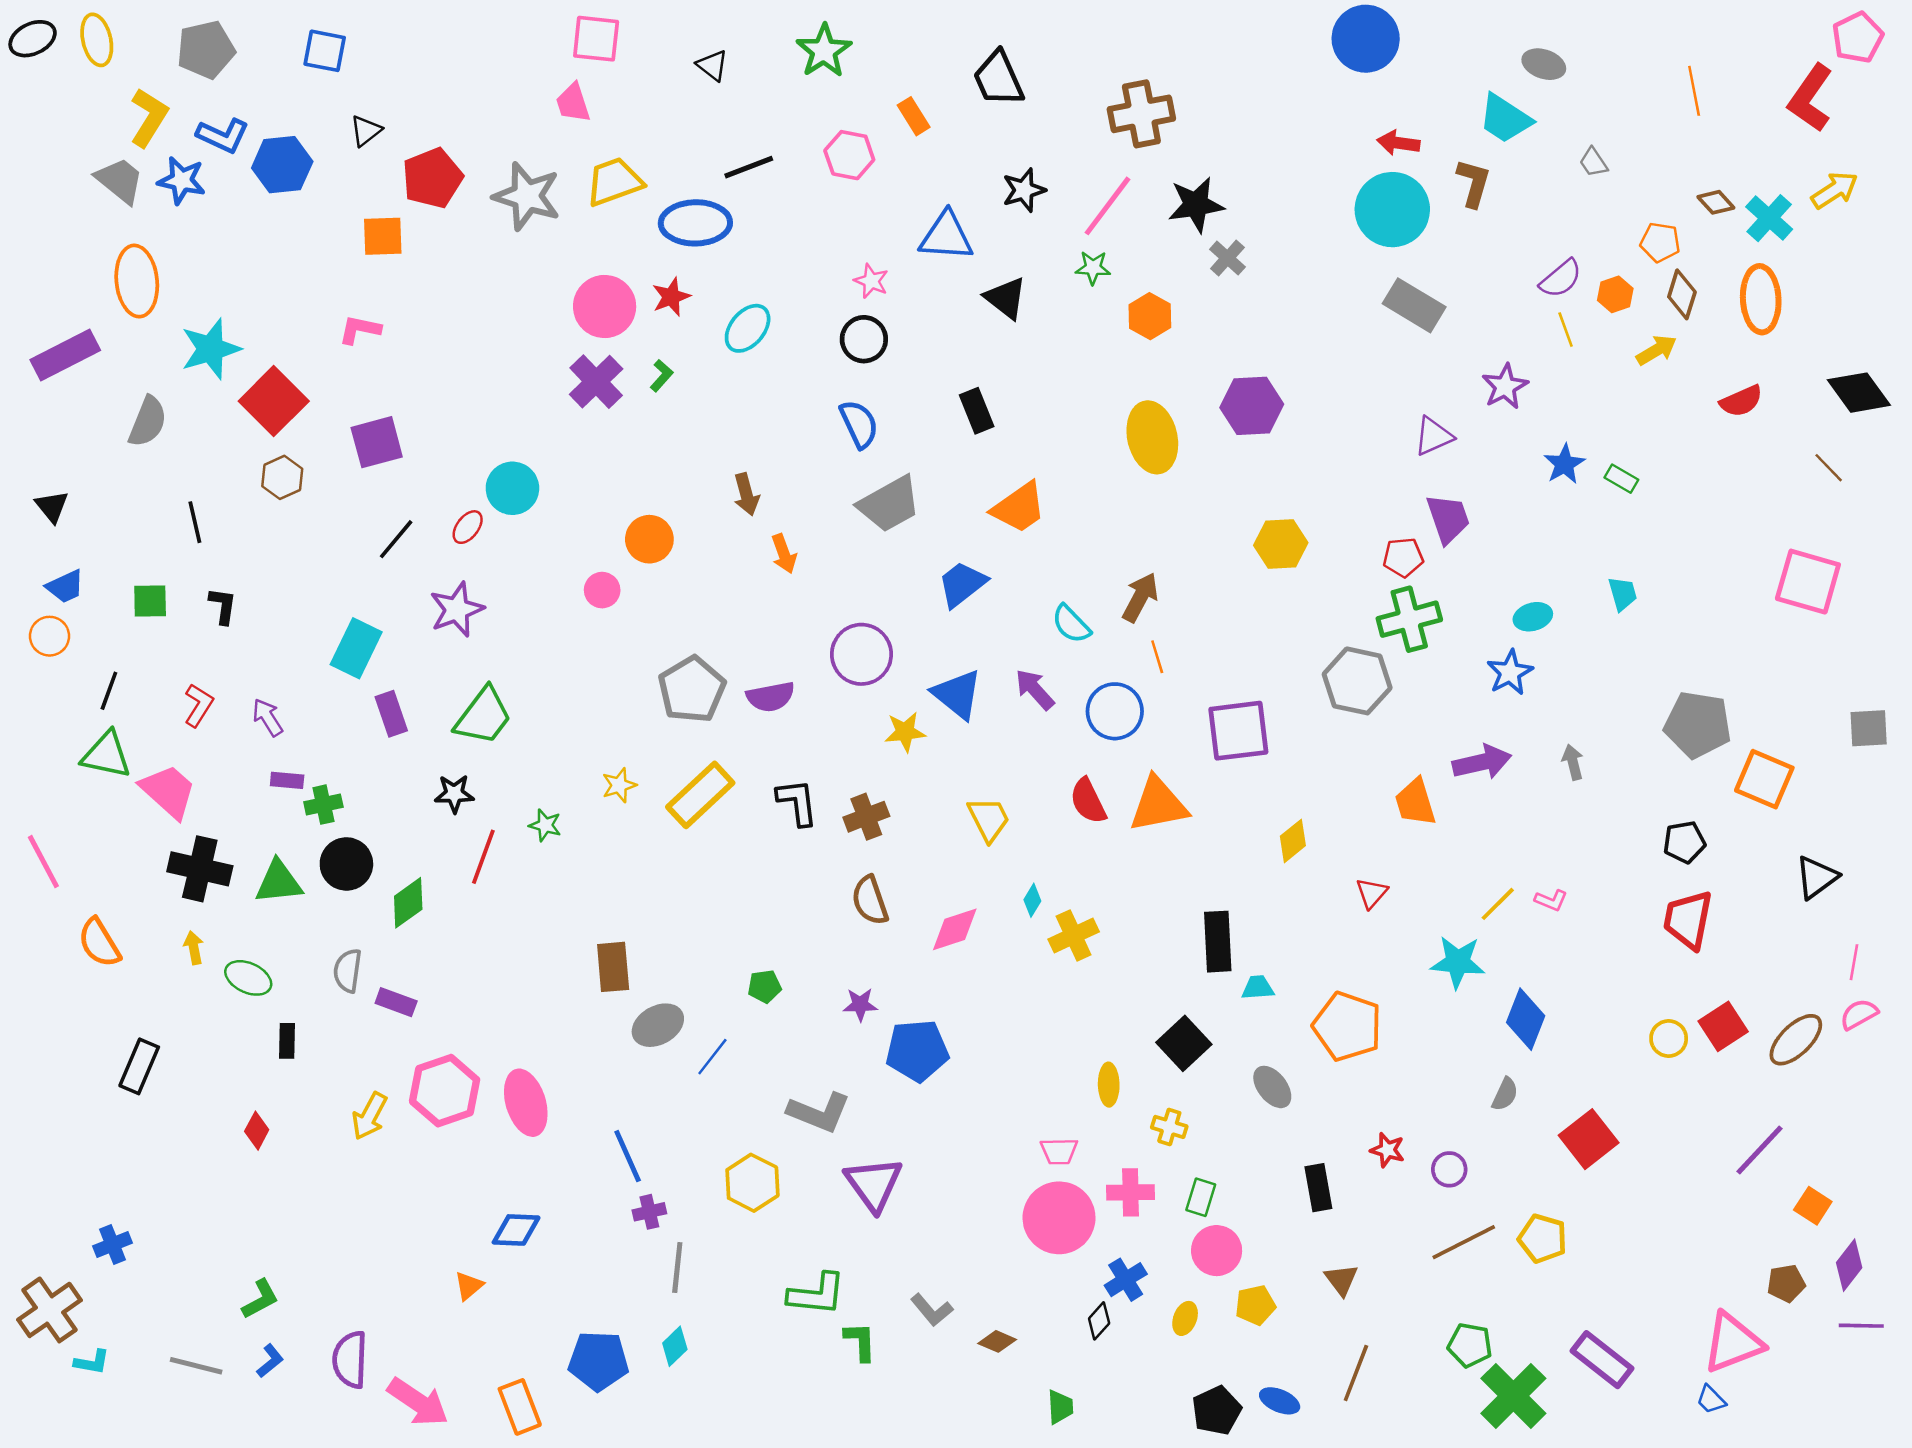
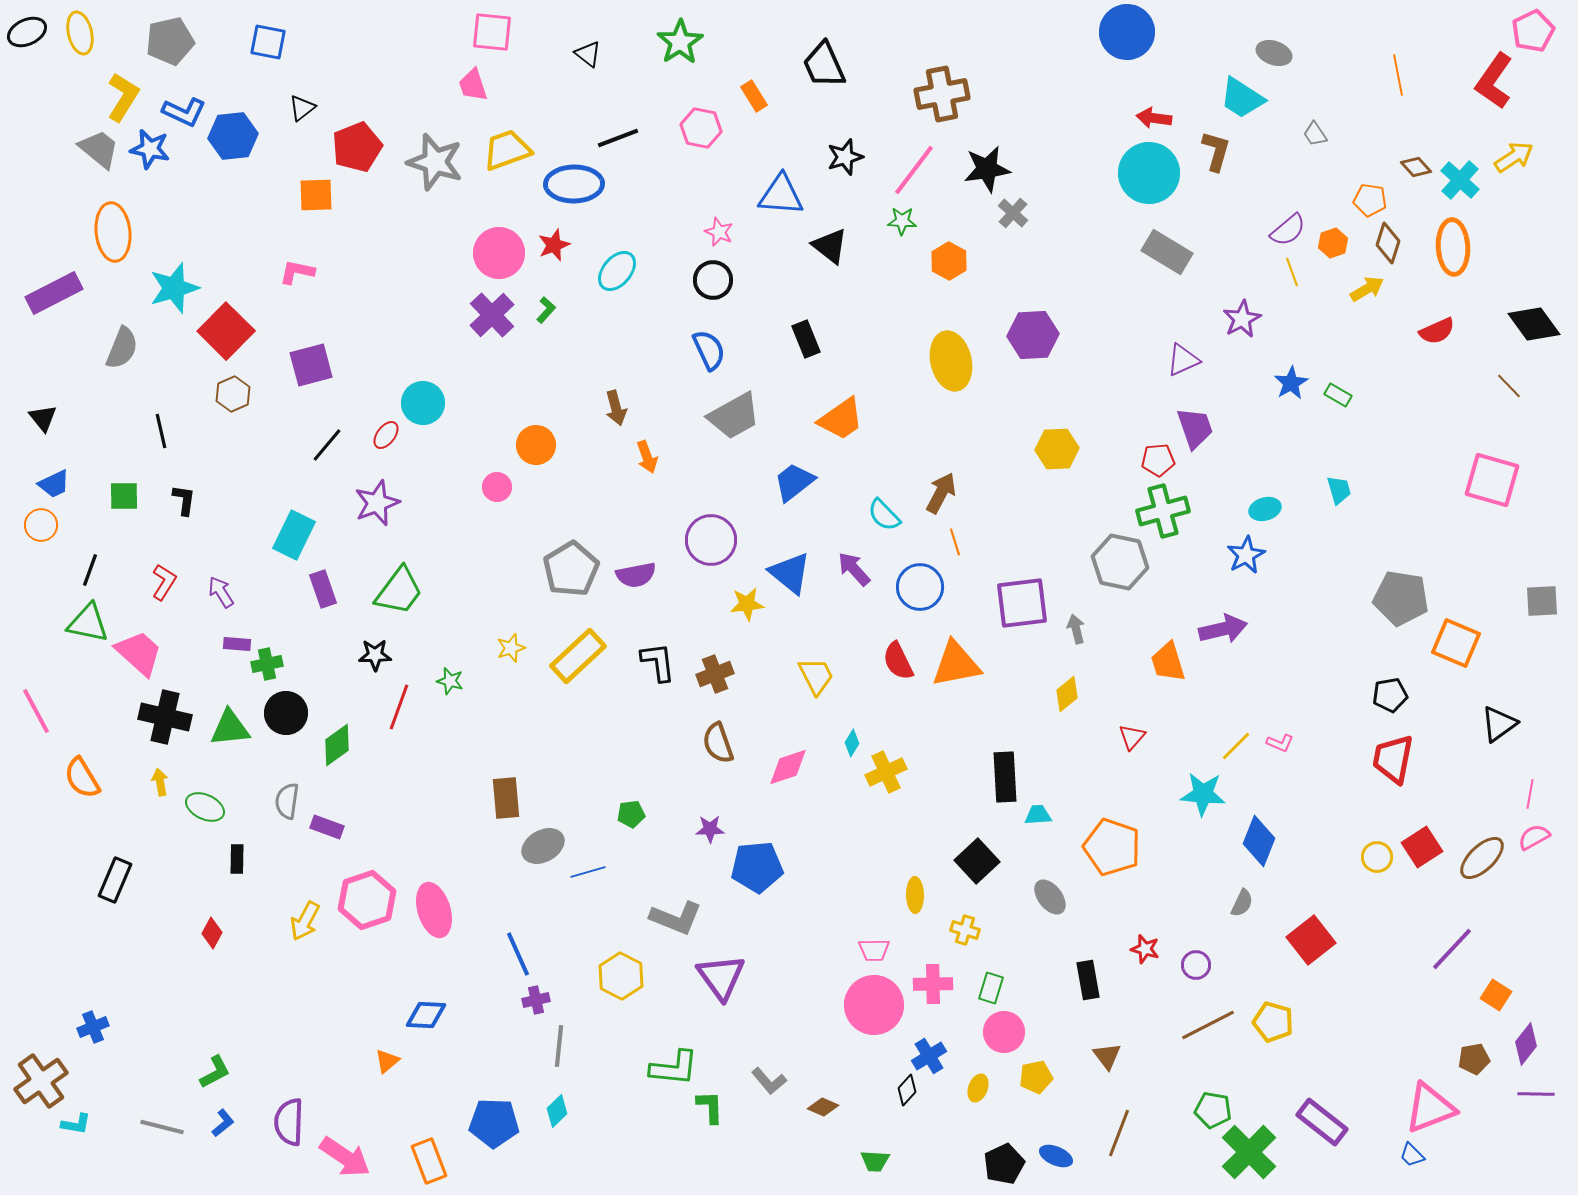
gray arrow: (1573, 762) -> (1076, 629), moved
blue line: (712, 1057) -> (588, 872), turned 36
green trapezoid: (1060, 1407) -> (875, 1161), turned 96

